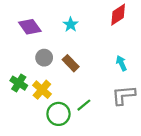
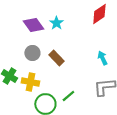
purple diamond: (30, 27) -> (33, 25), moved
yellow cross: (42, 90) -> (30, 82), turned -30

